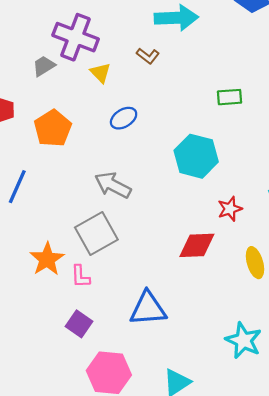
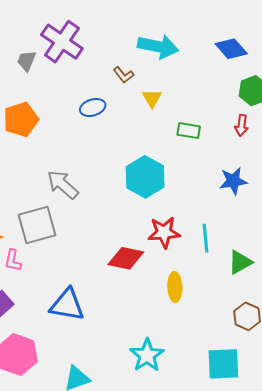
gray trapezoid: (44, 66) -> (27, 61), turned -50
yellow triangle: (101, 73) -> (152, 98), moved
blue ellipse: (124, 118) -> (93, 108), moved
red star: (230, 209) -> (164, 232), size x1.4

